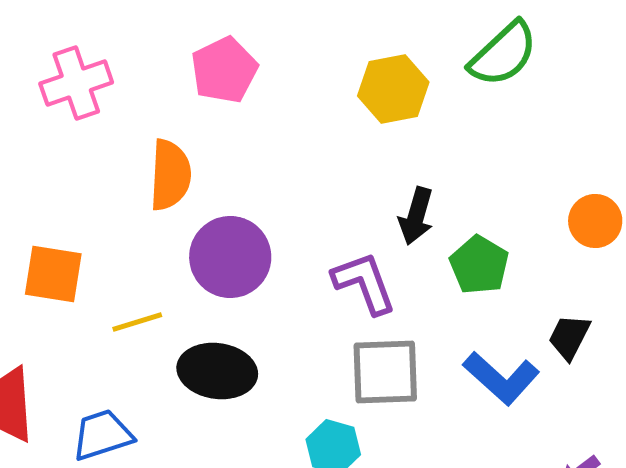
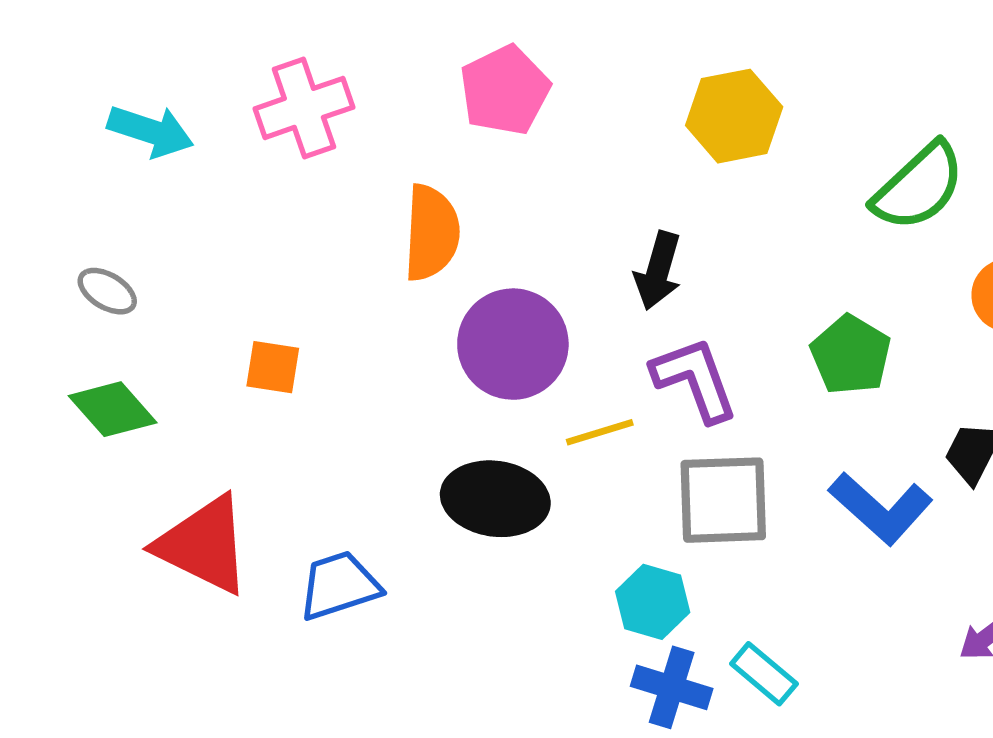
green semicircle: (503, 54) -> (919, 187), moved
black arrow: (416, 216) -> (658, 271), moved
orange square: (53, 274) -> (273, 367), size x0.7
yellow line: (137, 322) -> (600, 432), moved

